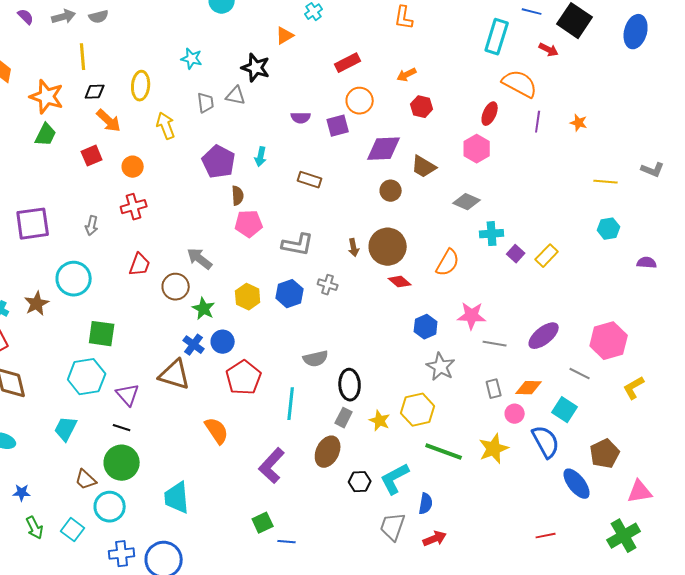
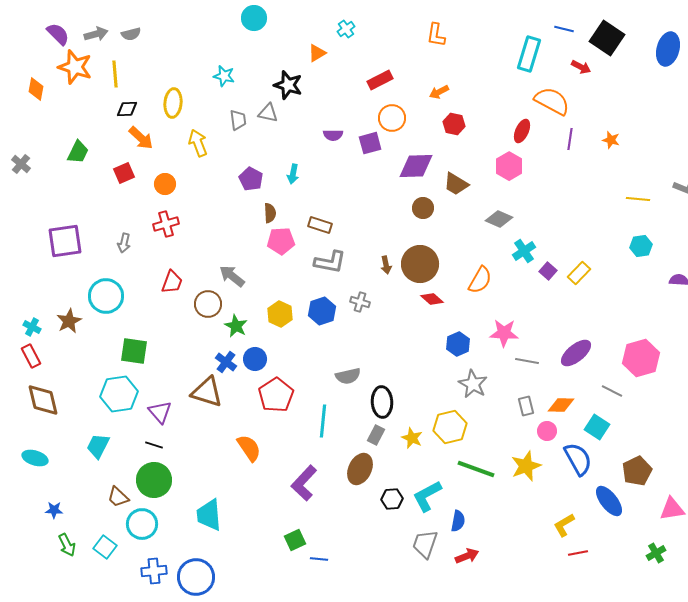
purple semicircle: (26, 17) -> (58, 34), size x1.4
orange star: (47, 97) -> (75, 67), moved
purple pentagon: (219, 162) -> (251, 179), size x0.7
brown rectangle: (310, 180) -> (320, 225), moved
cyan cross: (492, 234) -> (524, 251), turned -30
yellow L-shape: (634, 388) -> (564, 525), moved
green cross: (624, 536) -> (656, 553), size x0.6

